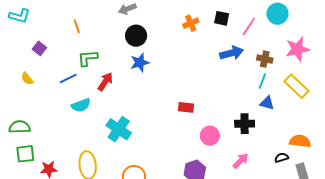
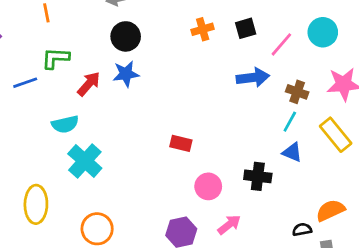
black square: (222, 18) -> (246, 28), turned -35
red arrow: (105, 82) -> (89, 84), moved
cyan semicircle: (81, 105) -> (65, 124), moved
orange semicircle: (300, 141) -> (330, 210), turned -40
pink arrow: (241, 161) -> (229, 225), moved

